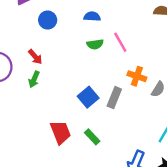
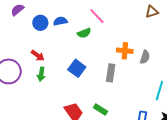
blue semicircle: (92, 17) -> (60, 21), moved
pink line: (120, 42) -> (97, 16), moved
blue square: (88, 97) -> (77, 68), moved

